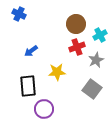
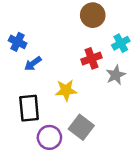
blue cross: (19, 14) -> (18, 42), moved
brown circle: (76, 24) -> (93, 15), moved
gray square: (92, 89) -> (81, 127), moved

